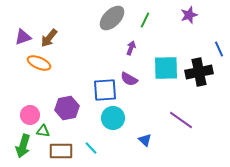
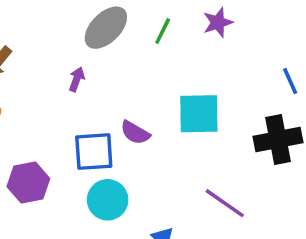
purple star: (189, 15) -> (218, 22), moved
purple arrow: (131, 48) -> (77, 79), moved
black cross: (199, 72) -> (278, 140), moved

